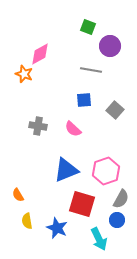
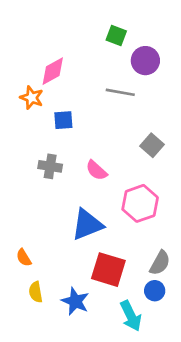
blue square: (84, 100) -> (63, 120), moved
pink hexagon: (106, 171) -> (140, 203), moved

